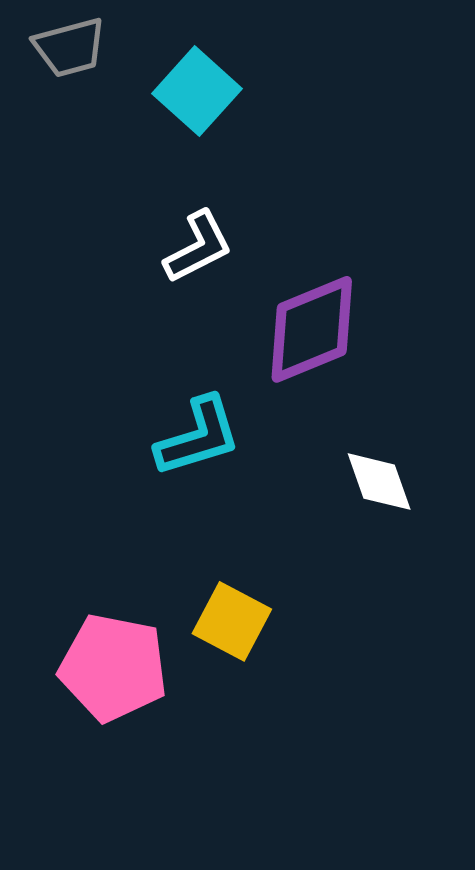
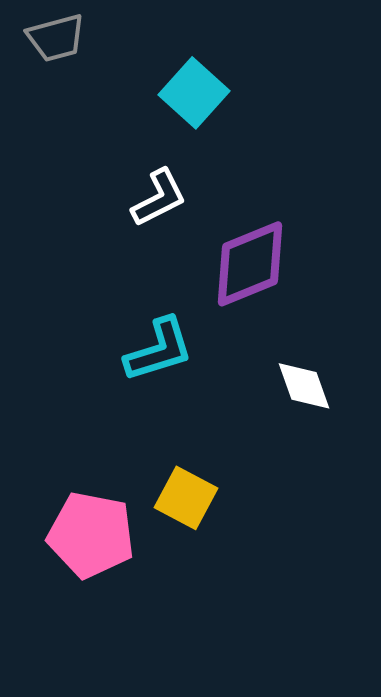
cyan square: (197, 91) -> (194, 93), moved

